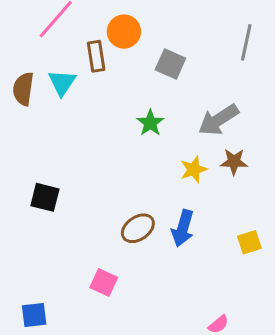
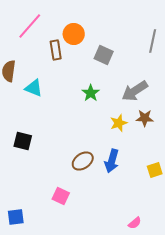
cyan triangle: (62, 83) -> (34, 88), moved, turned -42

